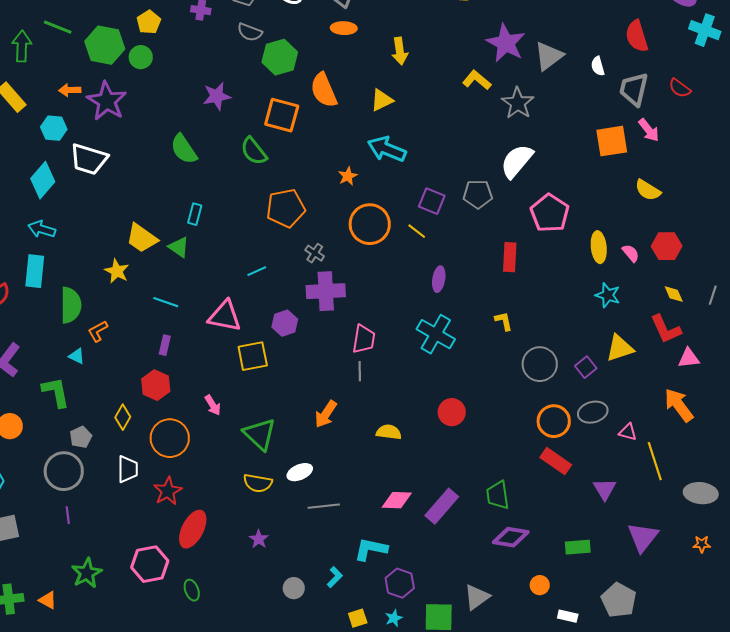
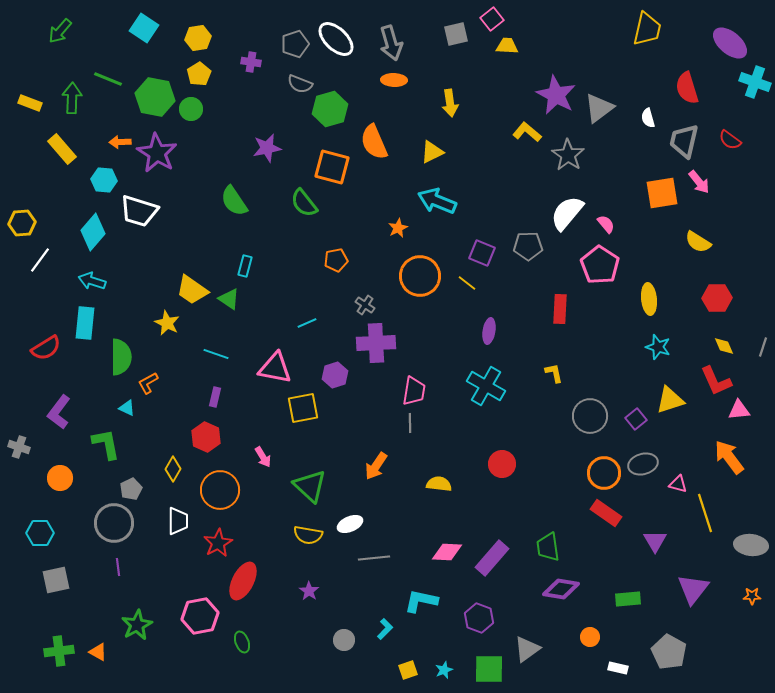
orange pentagon: (286, 208) -> (336, 260), size x0.6
pink semicircle: (631, 253) -> (606, 224), moved
purple hexagon: (400, 583) -> (479, 618), moved

